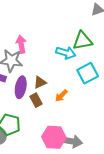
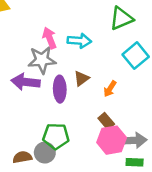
cyan arrow: (66, 53) -> (79, 41), moved
brown rectangle: (36, 100) -> (106, 121), moved

